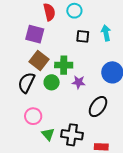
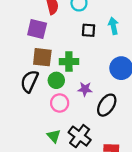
brown square: (39, 60) -> (42, 57), turned -30
purple star: (79, 82) -> (85, 89), moved
pink circle: (33, 116) -> (60, 103), moved
black cross: (72, 135) -> (80, 136), turned 30

